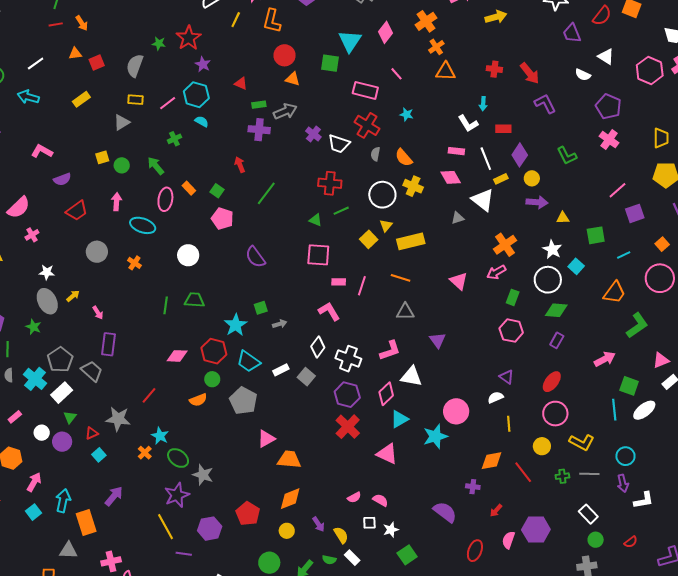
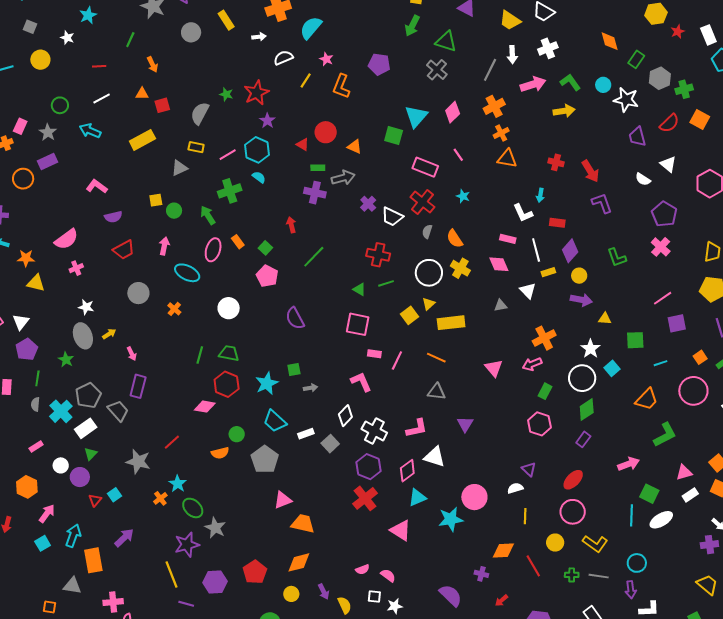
red line: (56, 24) -> (99, 66), moved
red circle: (285, 55) -> (326, 132), moved
yellow rectangle: (81, 99) -> (142, 140), size x1.4
green cross: (174, 139) -> (230, 191), size x1.6
white triangle: (483, 200) -> (528, 291), size x0.7
green diamond: (556, 310) -> (587, 410), turned -45
red hexagon: (214, 351) -> (227, 384), moved
red triangle: (92, 433) -> (95, 500), moved, turned -32

